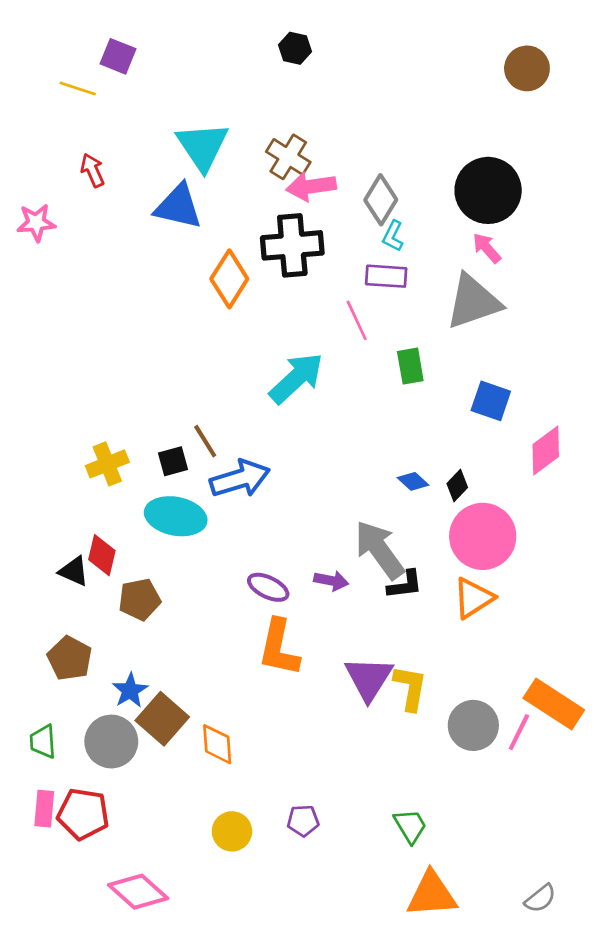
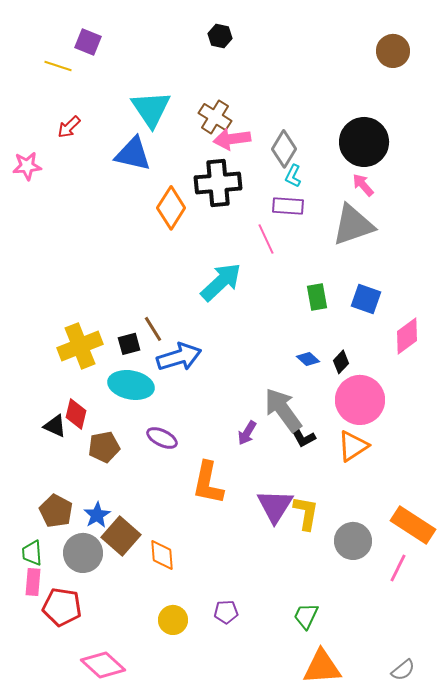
red arrow: (93, 170) -> (69, 127), turned -110
green rectangle: (410, 366) -> (317, 297), moved
yellow cross: (107, 464) -> (80, 346), size x1.4
purple arrow: (331, 581) -> (247, 433), turned 110
black L-shape: (405, 585) -> (302, 436), turned 68
purple ellipse: (268, 587) -> (162, 438), moved
brown pentagon: (70, 658) -> (56, 511), moved
pink line: (519, 732) -> (398, 568), moved
pink rectangle: (44, 809) -> (33, 582), moved
green trapezoid: (410, 826) -> (306, 616), turned -124

